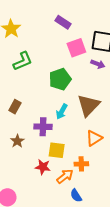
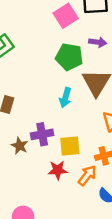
purple arrow: (98, 64) -> (98, 42), moved
green pentagon: (60, 79) -> (69, 57), moved, turned -30
purple cross: (43, 127) -> (42, 134), moved

